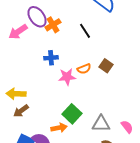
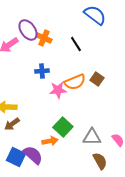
orange cross: (53, 25) -> (44, 38), turned -35
orange semicircle: (84, 69) -> (75, 82), size x1.5

